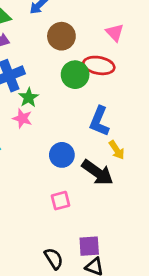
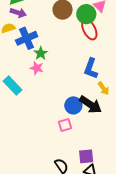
red ellipse: (99, 65) -> (89, 29), turned 55
green circle: (75, 75) -> (86, 14), moved
blue circle: (62, 155) -> (73, 105), moved

